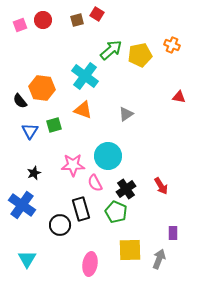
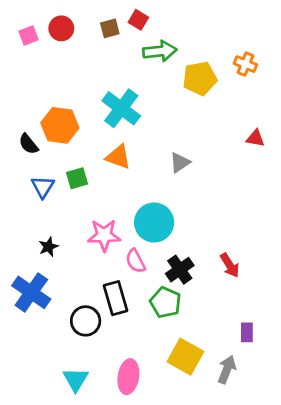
green arrow: (111, 50) -> (160, 51), moved, turned 35
yellow square: (130, 250) -> (185, 357), turned 30
cyan triangle: (27, 259) -> (76, 379), moved

